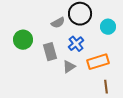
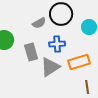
blue cross: (76, 44) -> (57, 44), turned 35
gray triangle: (69, 67) -> (50, 67), size x1.5

